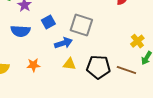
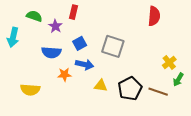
blue arrow: (63, 43) -> (85, 64), moved, turned 30
orange star: (33, 65) -> (64, 75), moved
black pentagon: (98, 67) -> (130, 89), turned -30

